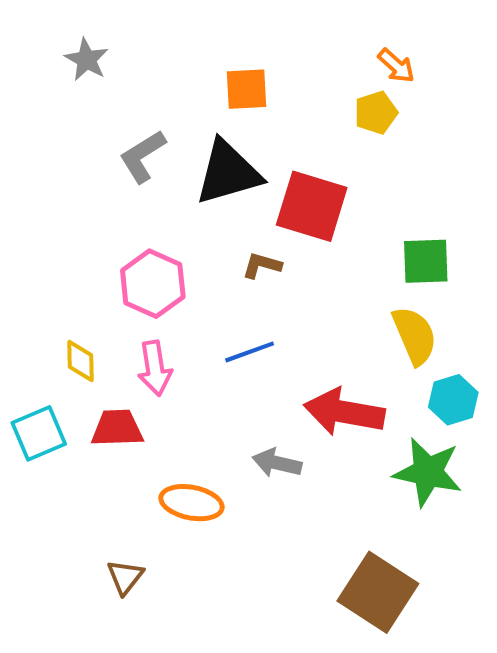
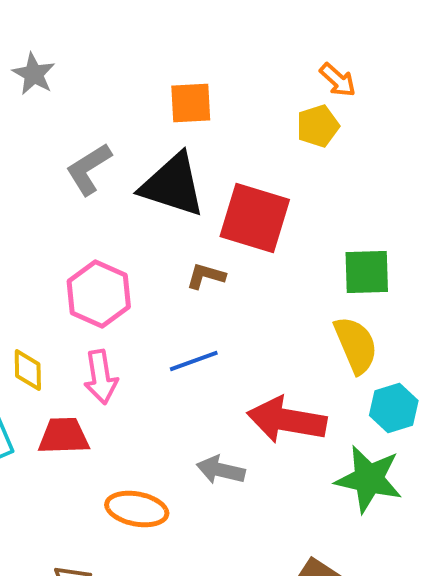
black triangle: (228, 173) -> (173, 185), turned 34

